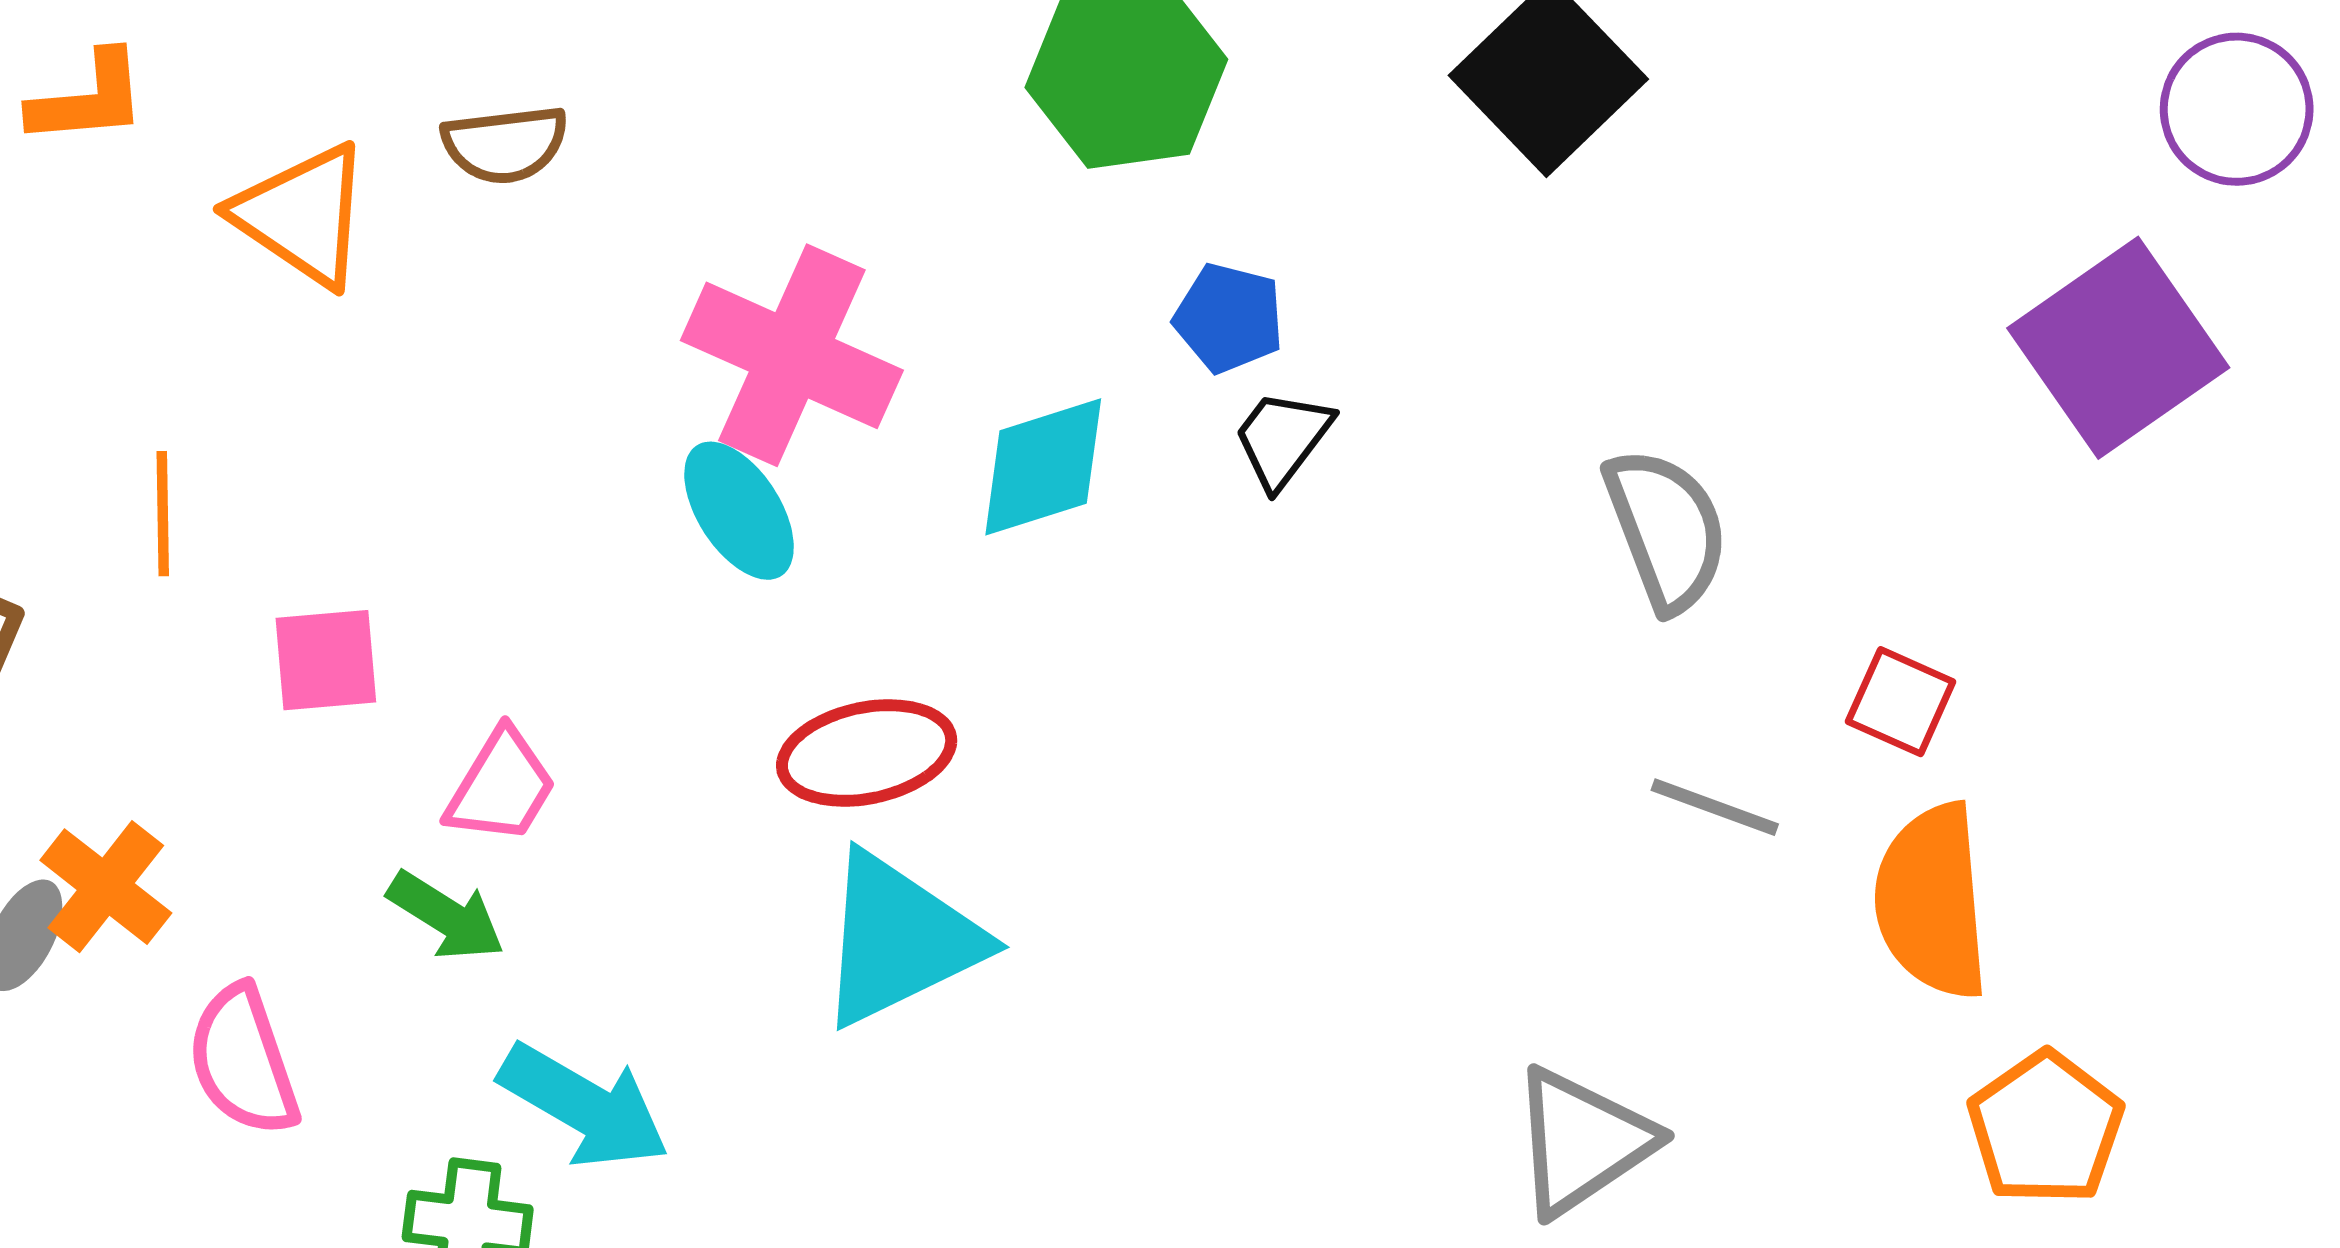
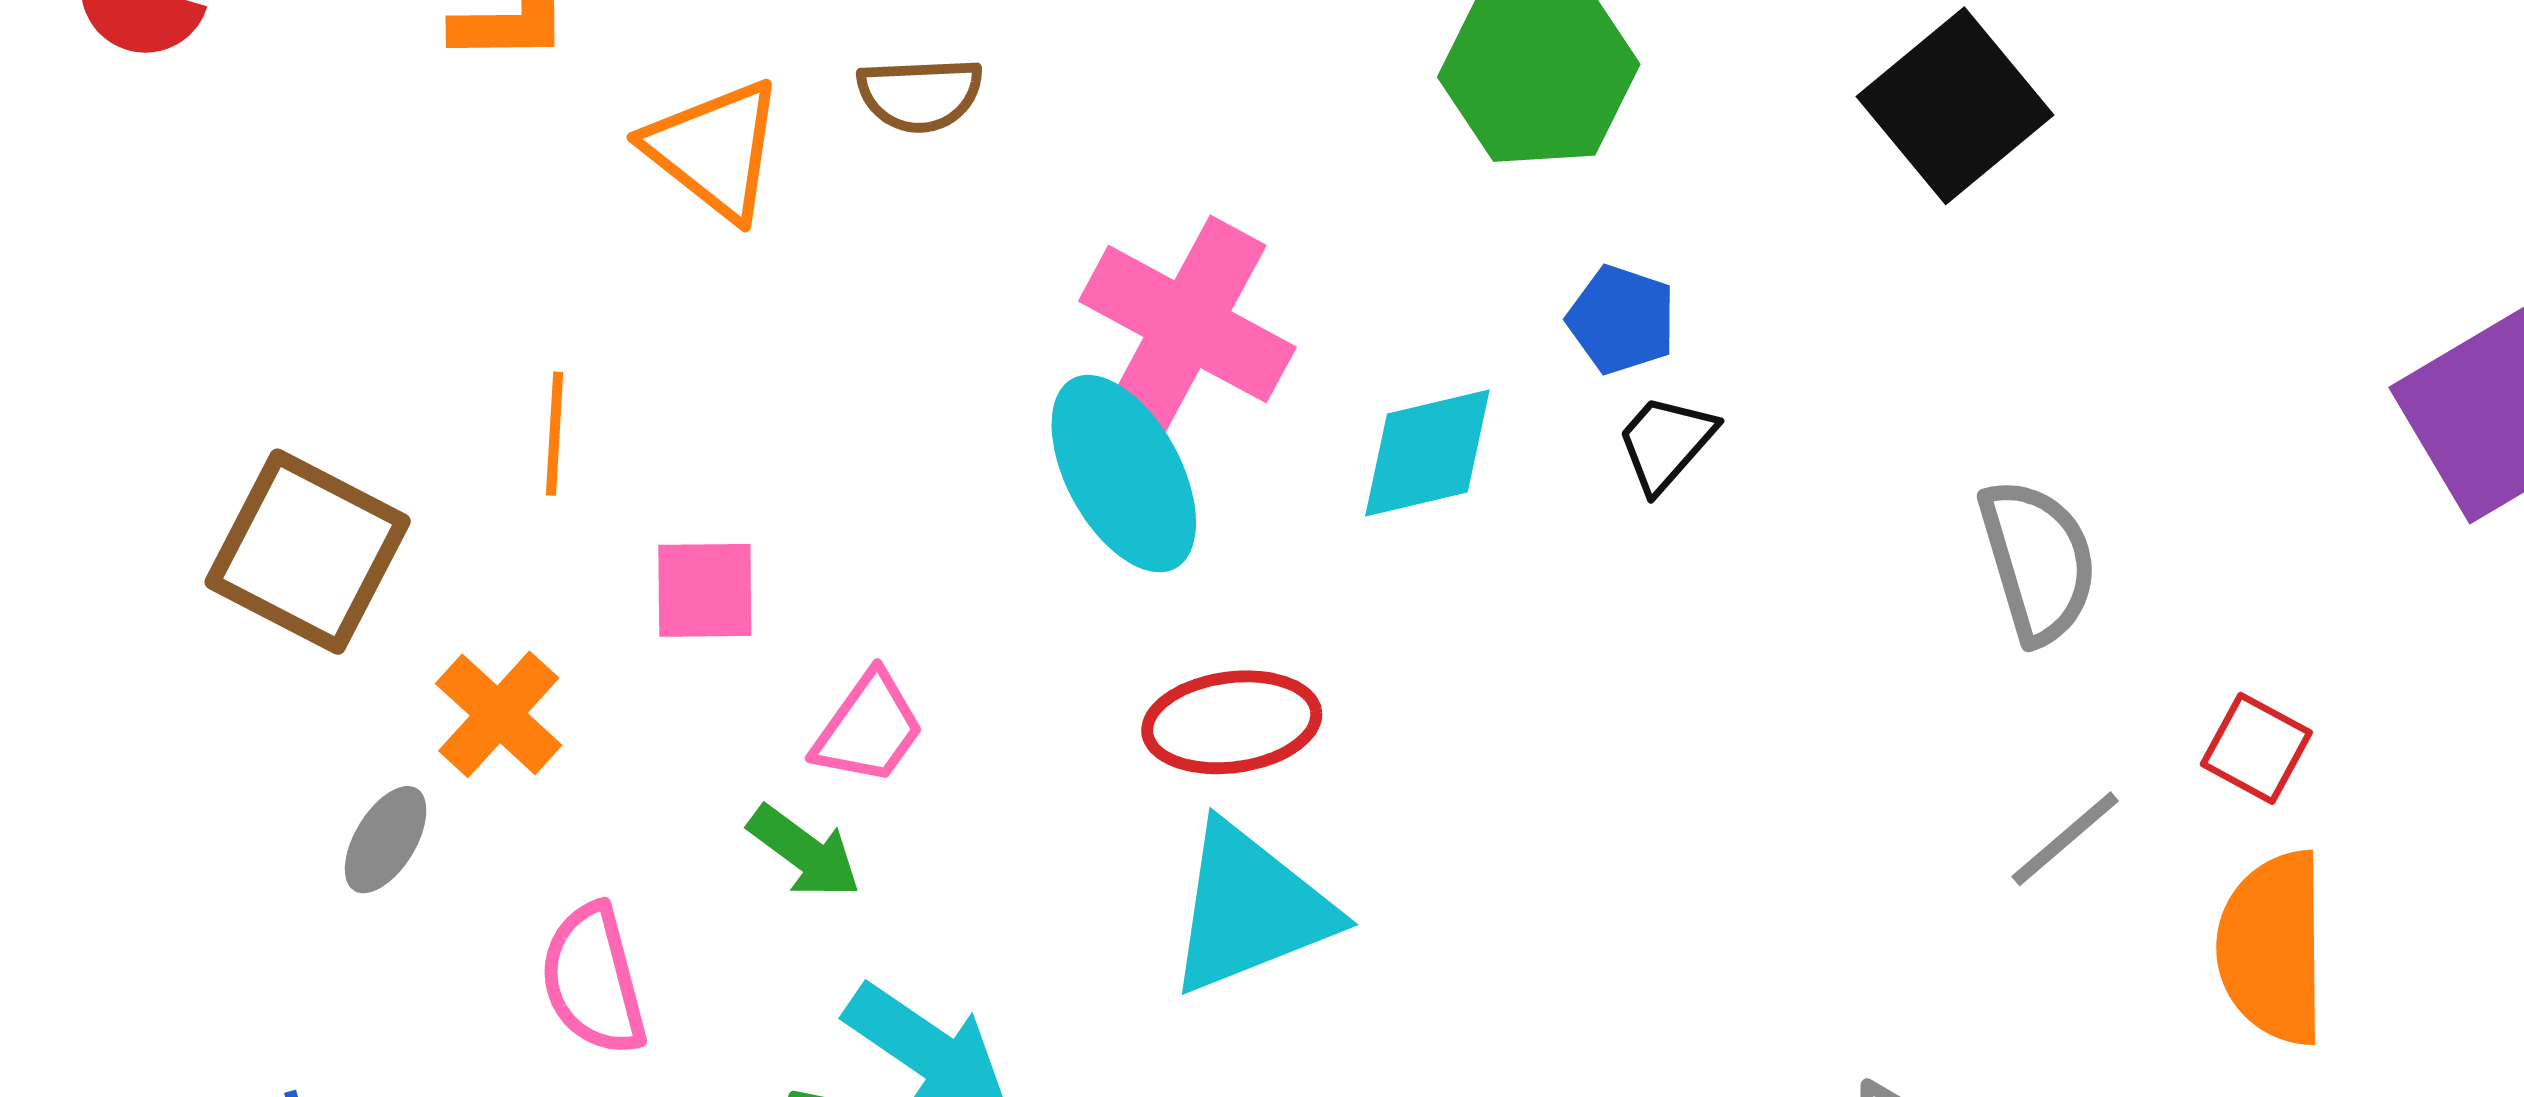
cyan ellipse: (739, 511) -> (1124, 474), size x1.4
gray line: (1715, 807) -> (2065, 839), turned -65
orange cross: (106, 887) -> (499, 714), moved

